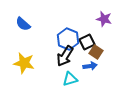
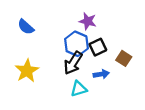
purple star: (104, 19) -> (88, 21), moved
brown square: (96, 52) -> (124, 58), moved
yellow star: (24, 63) -> (27, 71), turned 30

